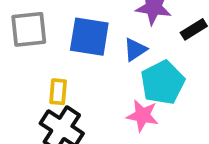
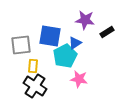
gray square: (29, 29) -> (21, 45), moved
cyan pentagon: (163, 83) -> (65, 56), moved

